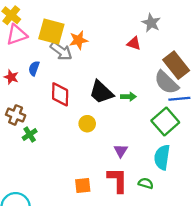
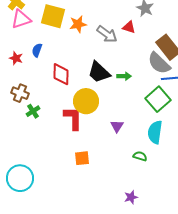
gray arrow: (61, 51) -> (107, 34), moved
yellow circle: (87, 124) -> (86, 101), size x1.6
red L-shape: (118, 180) -> (73, 118), moved

